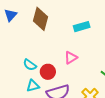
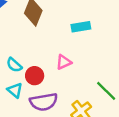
cyan triangle: (33, 86) -> (15, 90), turned 48

